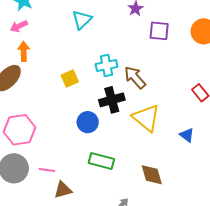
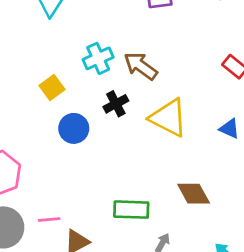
black cross: (112, 100) -> (116, 104), size x0.7
blue circle: (88, 122) -> (74, 128), moved
green rectangle: (101, 161) -> (131, 210), moved

